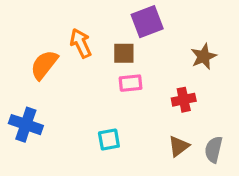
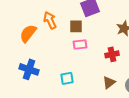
blue cross: (26, 125) -> (29, 69), moved

